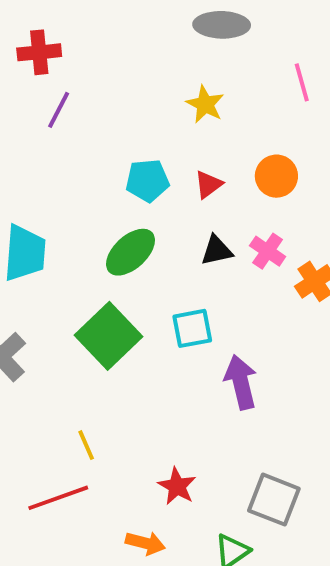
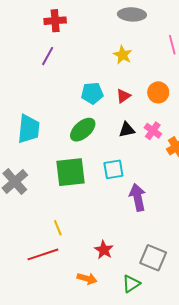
red cross: (39, 52) -> (55, 21), moved
green square: (108, 336) -> (70, 172), turned 36

